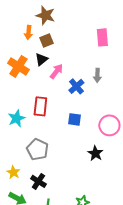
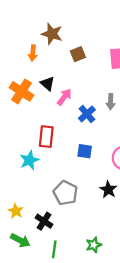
brown square: (46, 40) -> (78, 54), moved
black triangle: (41, 59) -> (47, 83), turned -40
cyan star: (16, 118) -> (29, 160), moved
gray pentagon: (37, 149) -> (65, 193), moved

